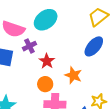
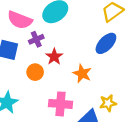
orange circle: (45, 84) -> (35, 72), moved

